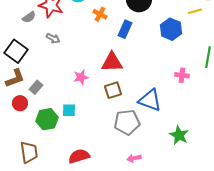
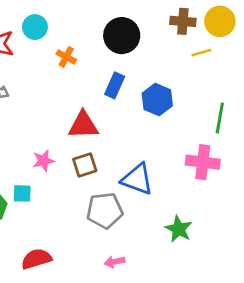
blue rectangle: (125, 29) -> (115, 85), moved
blue hexagon: (171, 29) -> (157, 100), moved
pink cross: (182, 75) -> (203, 162), moved, size x1.6
pink star: (81, 77) -> (43, 161), moved

